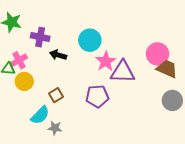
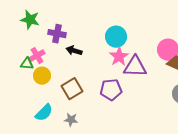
cyan circle: (90, 40) -> (116, 37), moved
brown square: (56, 95) -> (72, 89), size x1.5
cyan semicircle: (40, 115) -> (44, 113), moved

